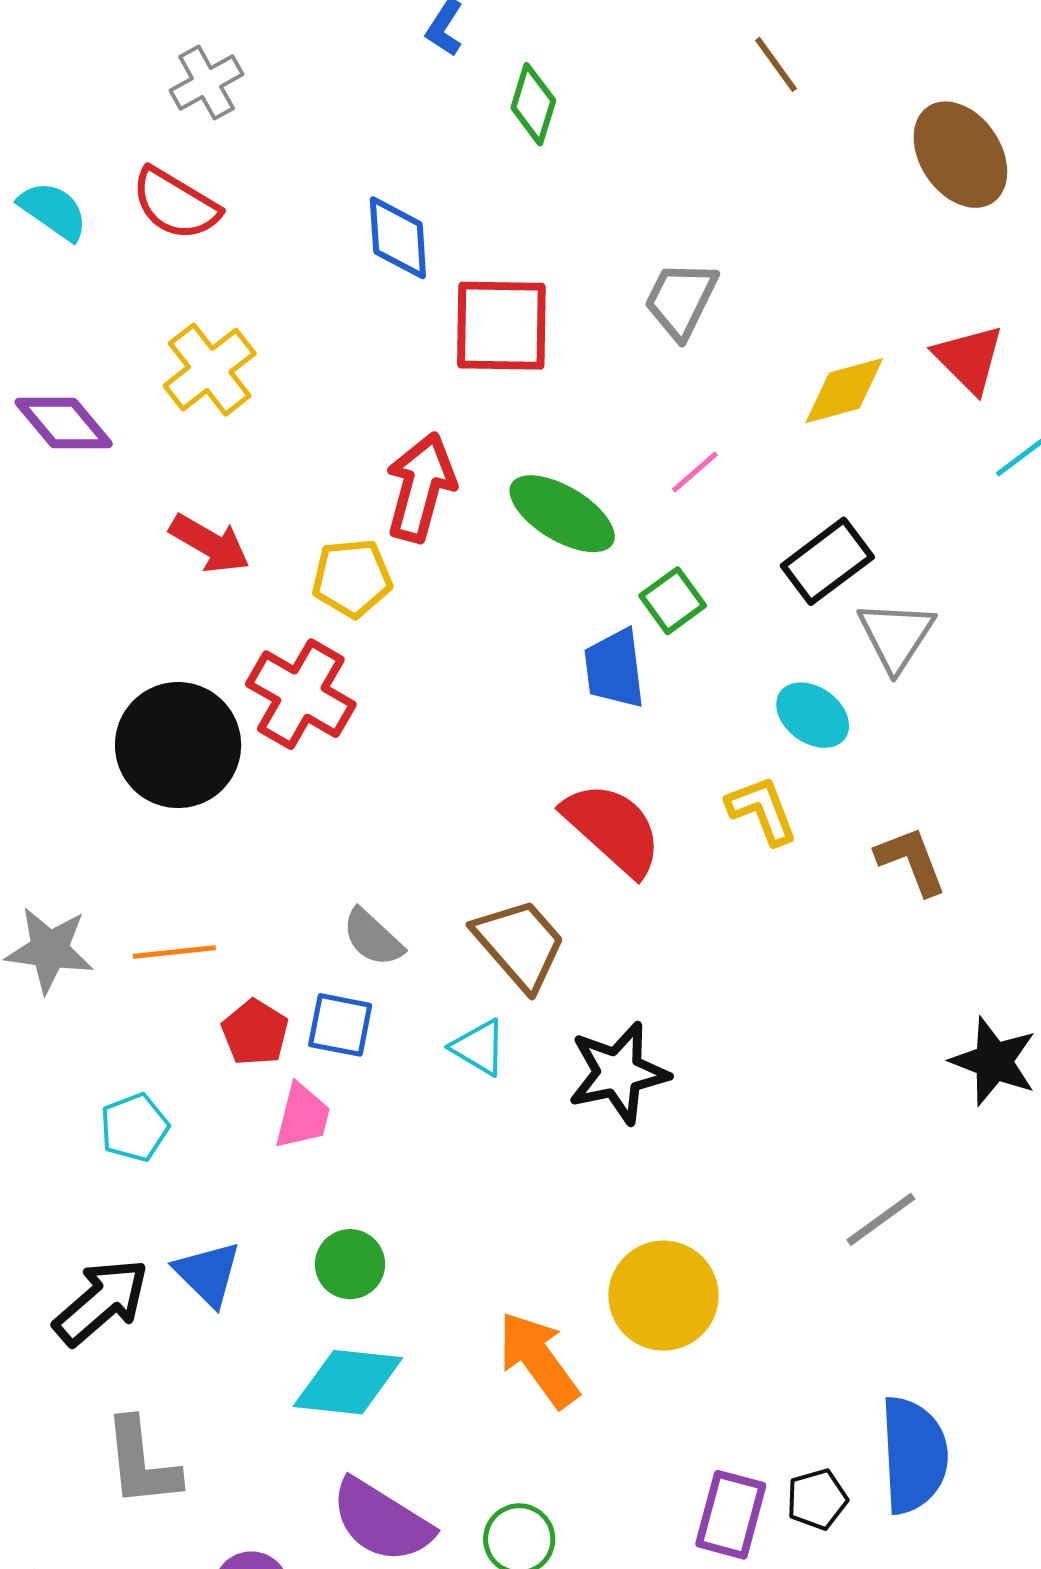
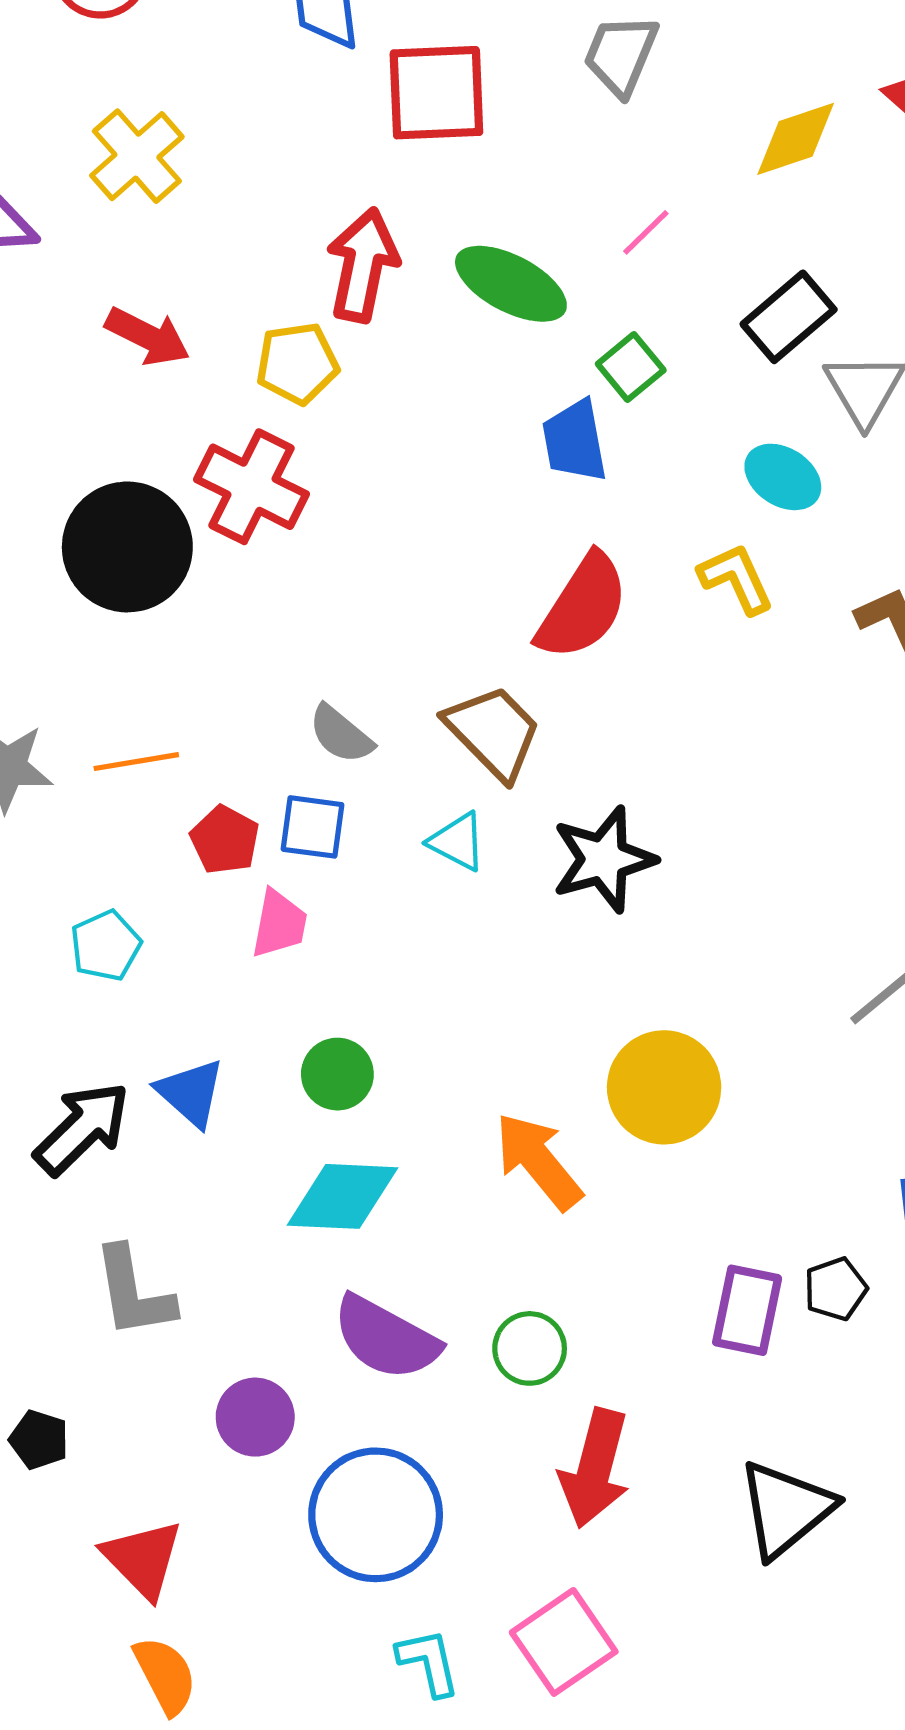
red semicircle: (613, 829) -> (583, 607), turned 84

